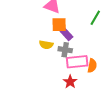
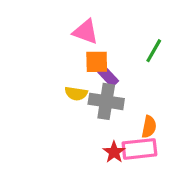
gray cross: (65, 50) -> (106, 101), size x1.5
pink rectangle: (77, 62) -> (139, 149), moved

